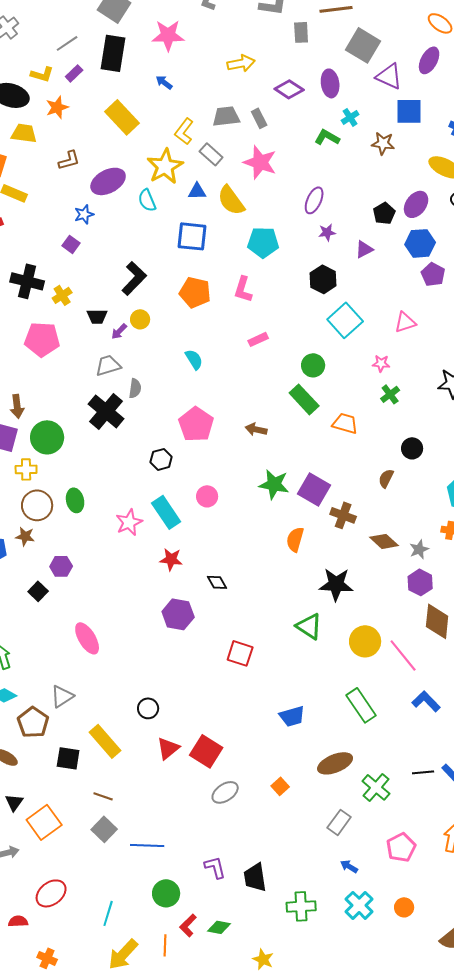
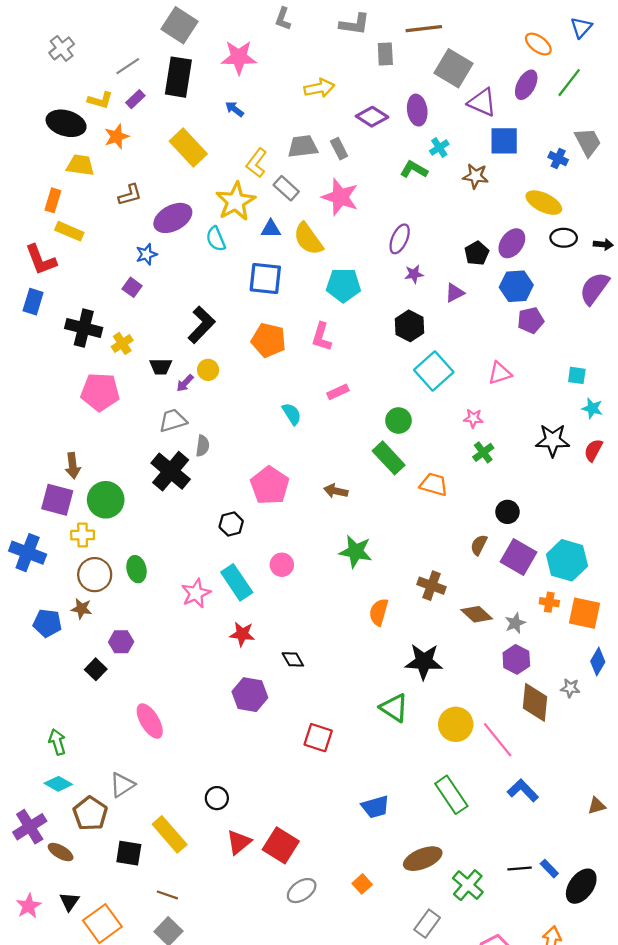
purple pentagon: (433, 274) -> (531, 320), turned 30
cyan semicircle: (194, 359) -> (292, 414), moved
purple square: (314, 489) -> (518, 557), moved

